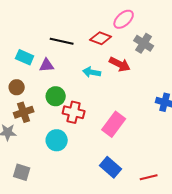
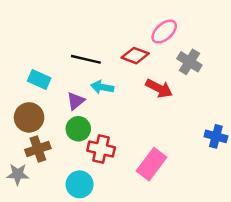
purple triangle: (47, 65) -> (76, 101), moved, turned -35
cyan arrow: (92, 72) -> (102, 87), moved
brown circle: (17, 87) -> (29, 117), size x1.5

